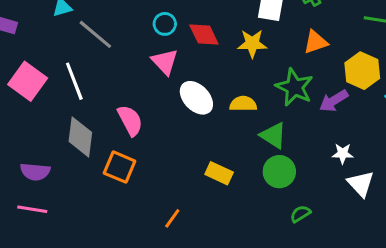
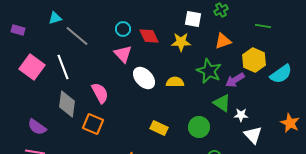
green triangle: (273, 135) -> (222, 103), moved
purple semicircle: (35, 172) -> (37, 127), turned 30

